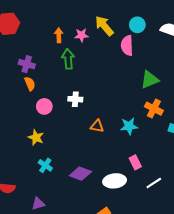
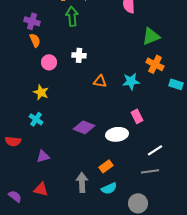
cyan cross: (45, 165) -> (36, 119), moved
white line: (154, 183) -> (155, 150), moved

